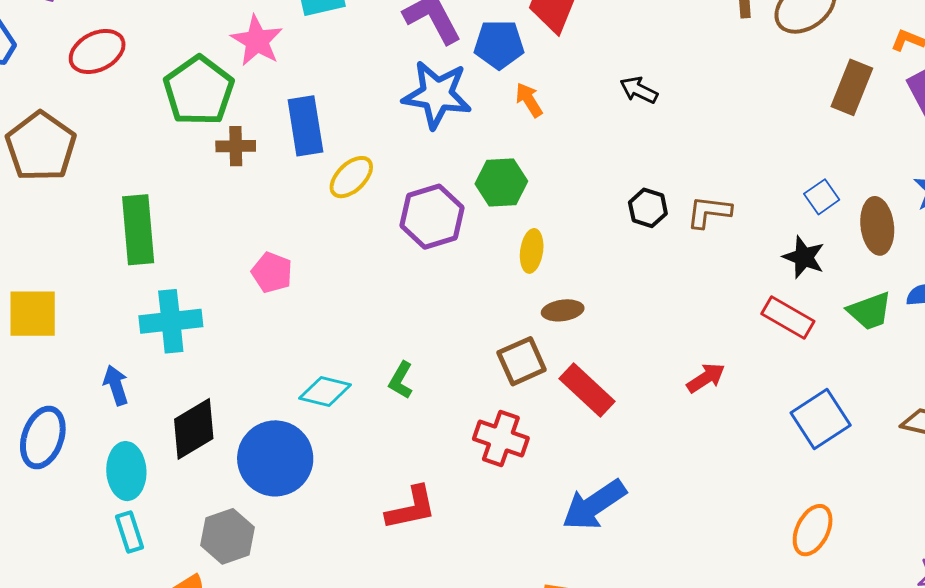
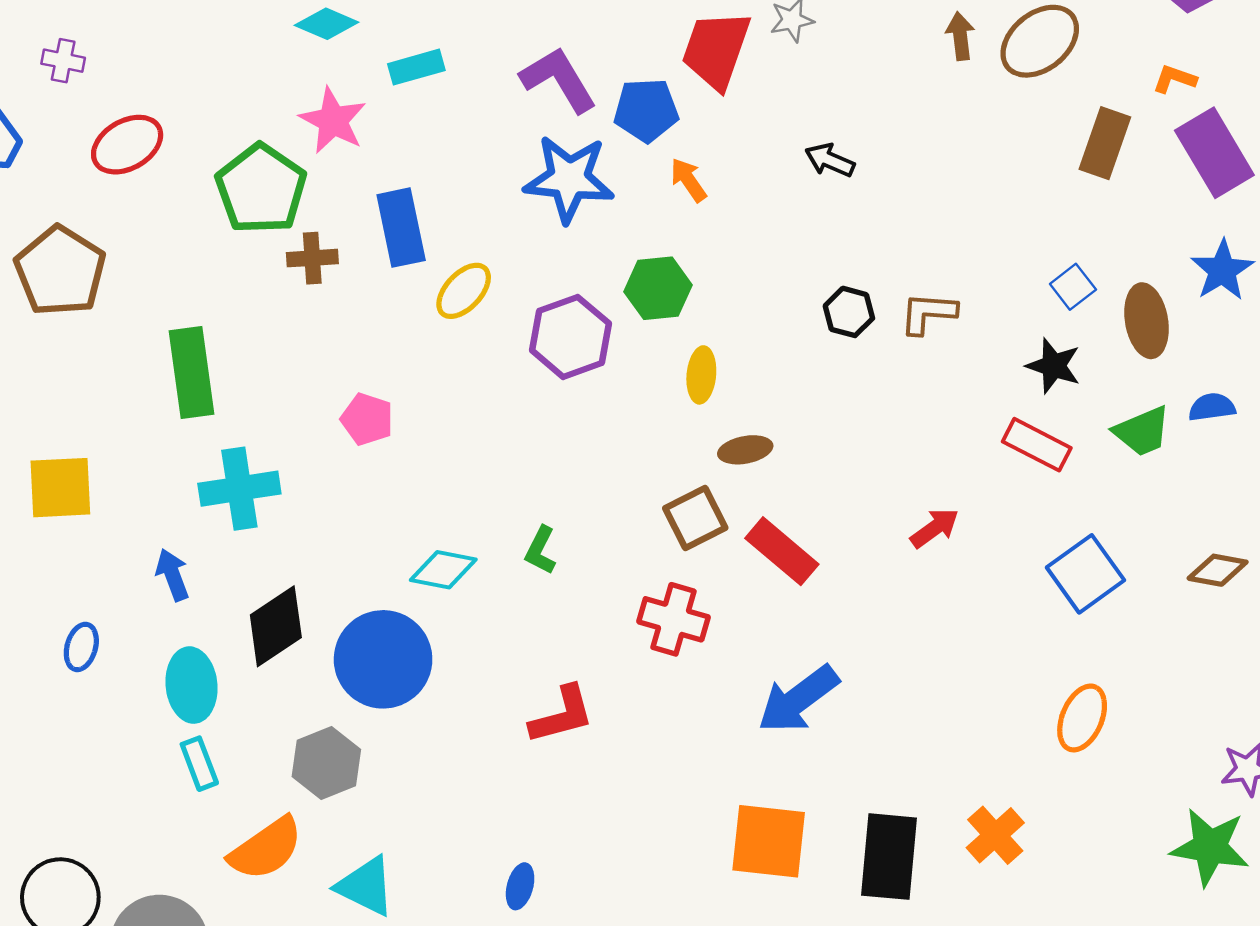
blue ellipse: (43, 437) -> (81, 647), size x0.6

